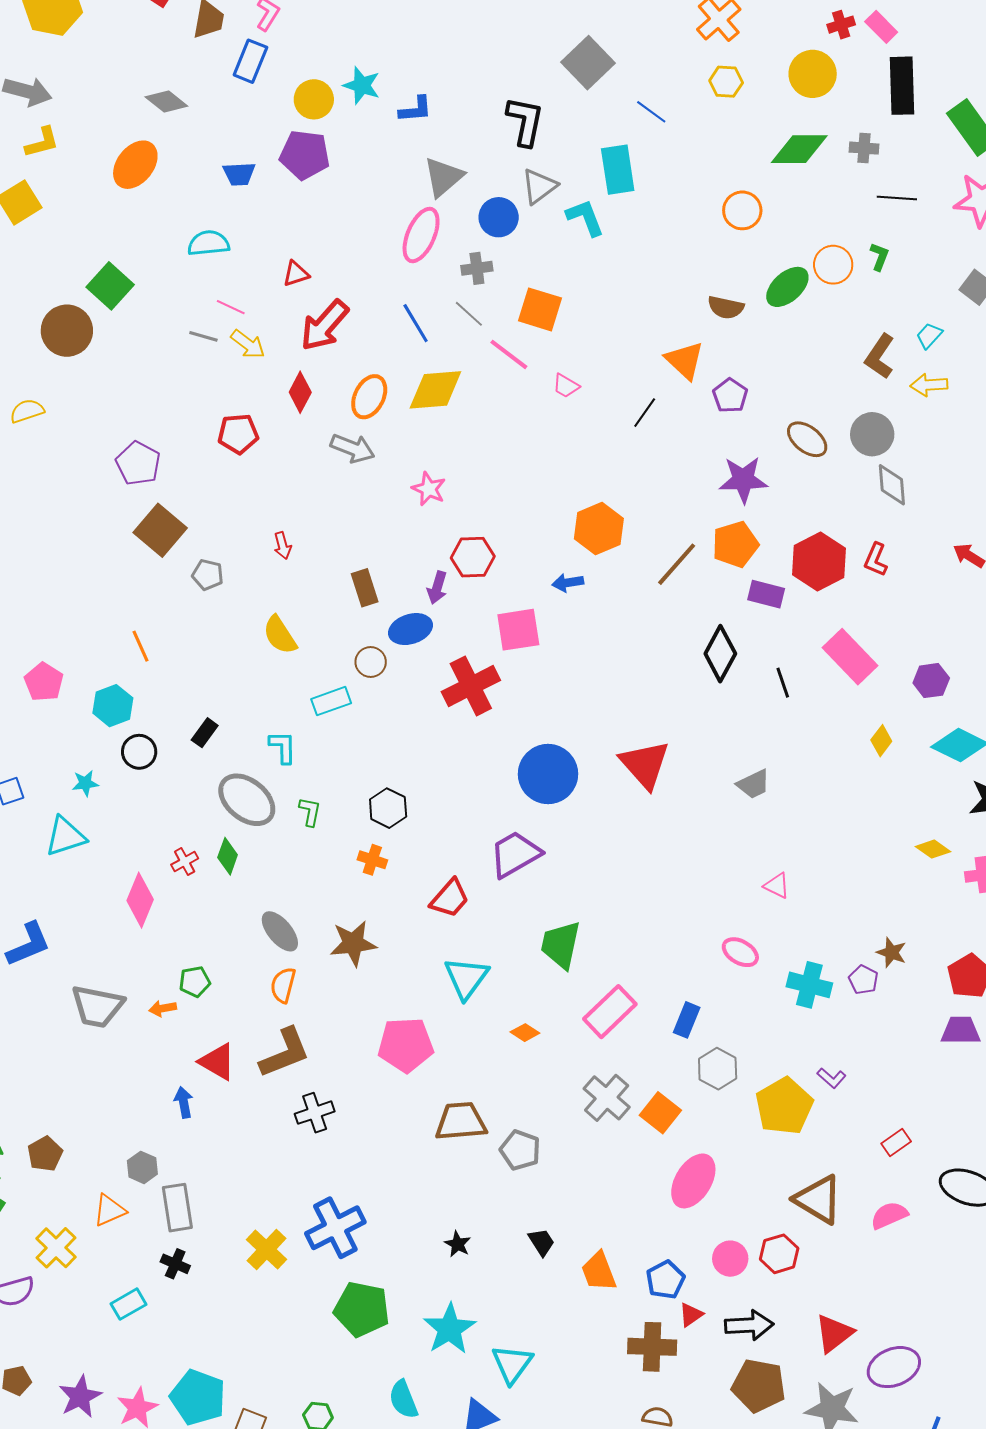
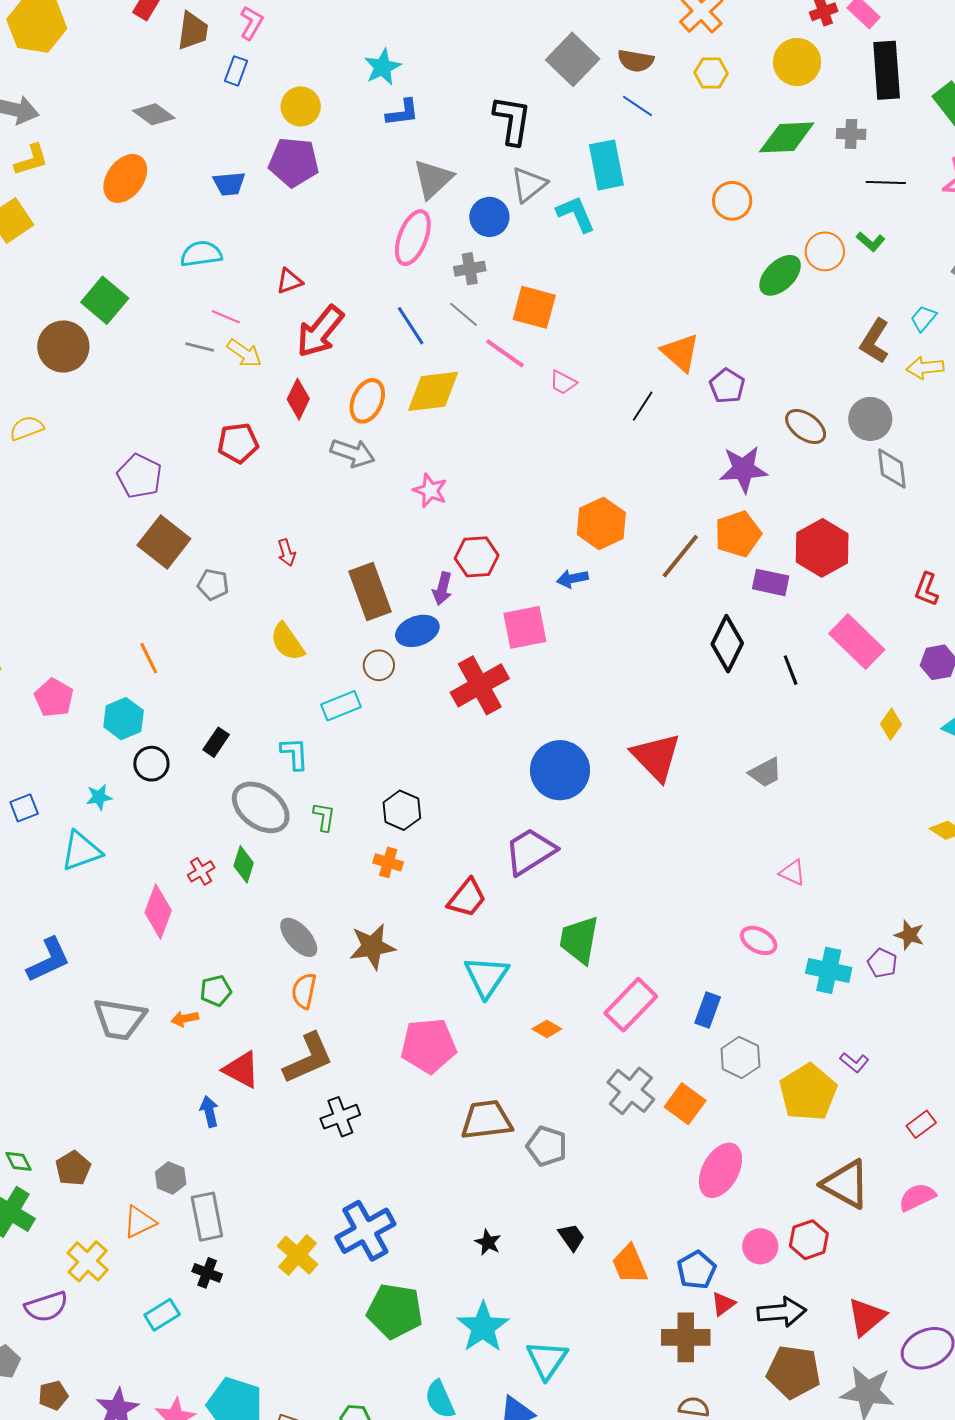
blue rectangle: (250, 61) -> (236, 71), size x0.7
cyan star: (362, 85) -> (383, 67), moved, turned 30
green L-shape: (879, 257) -> (871, 242), turned 112
brown semicircle: (726, 307) -> (636, 61), moved
red L-shape: (876, 560) -> (927, 589), moved
brown rectangle: (365, 588) -> (370, 592), size x1.5

